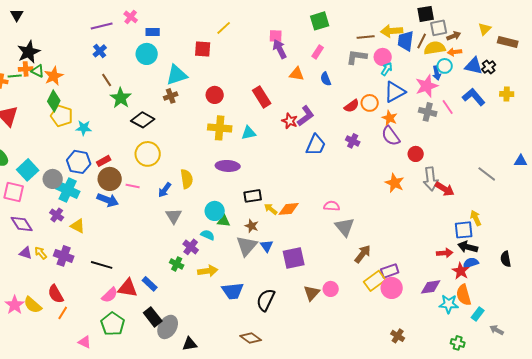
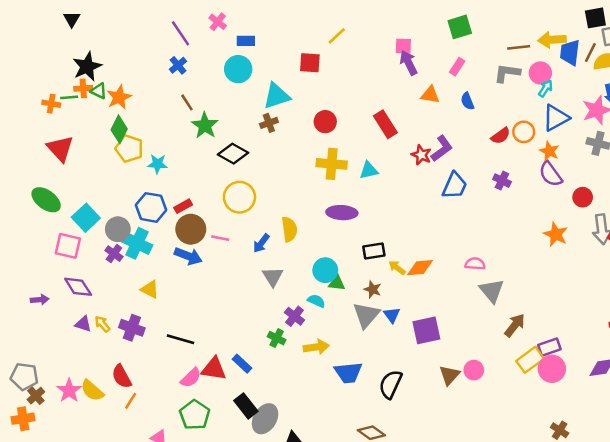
purple line: (102, 26) -> (181, 33), turned 70
purple cross: (57, 215) -> (114, 254), moved

